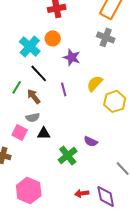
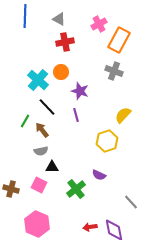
yellow semicircle: (95, 83) -> (123, 115), moved
purple line: (64, 89) -> (76, 115), moved
yellow hexagon: (115, 101) -> (107, 141), moved
pink square: (20, 132) -> (39, 185), moved

